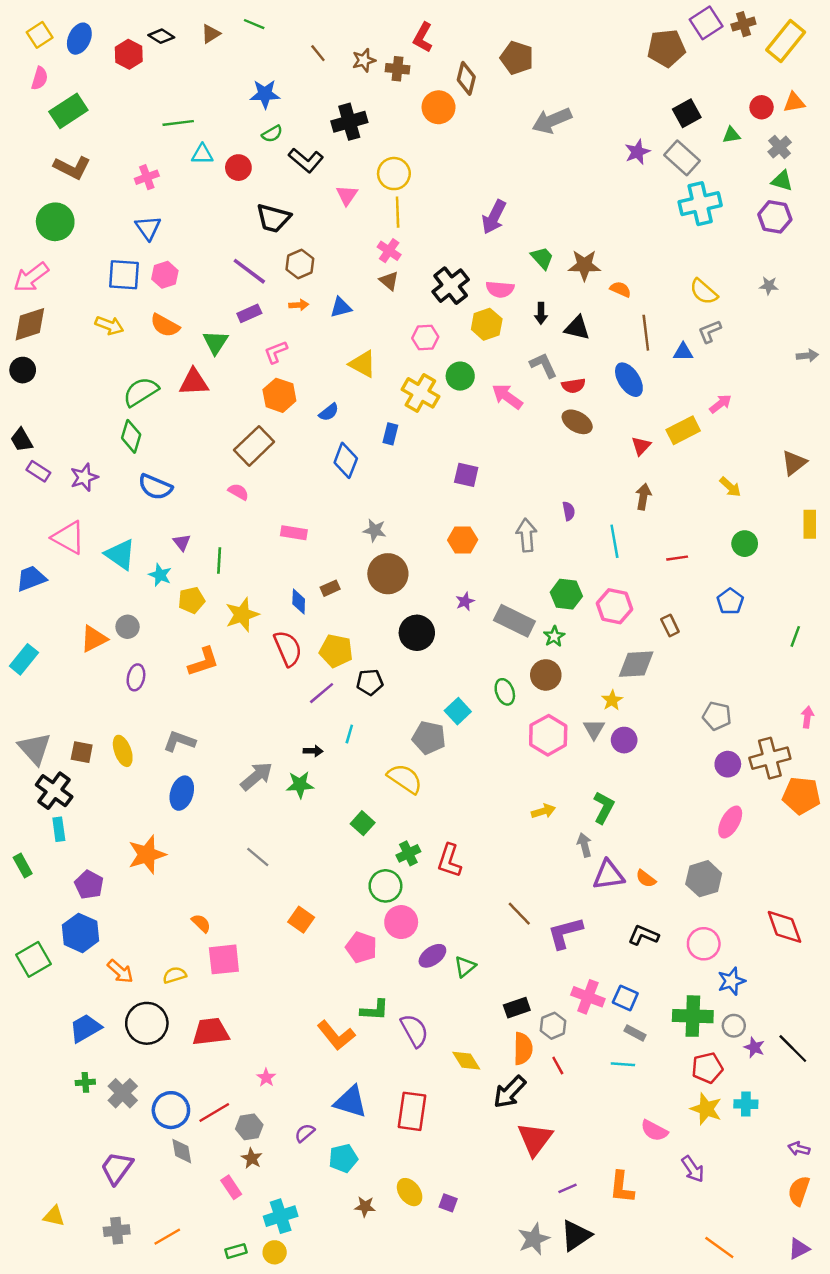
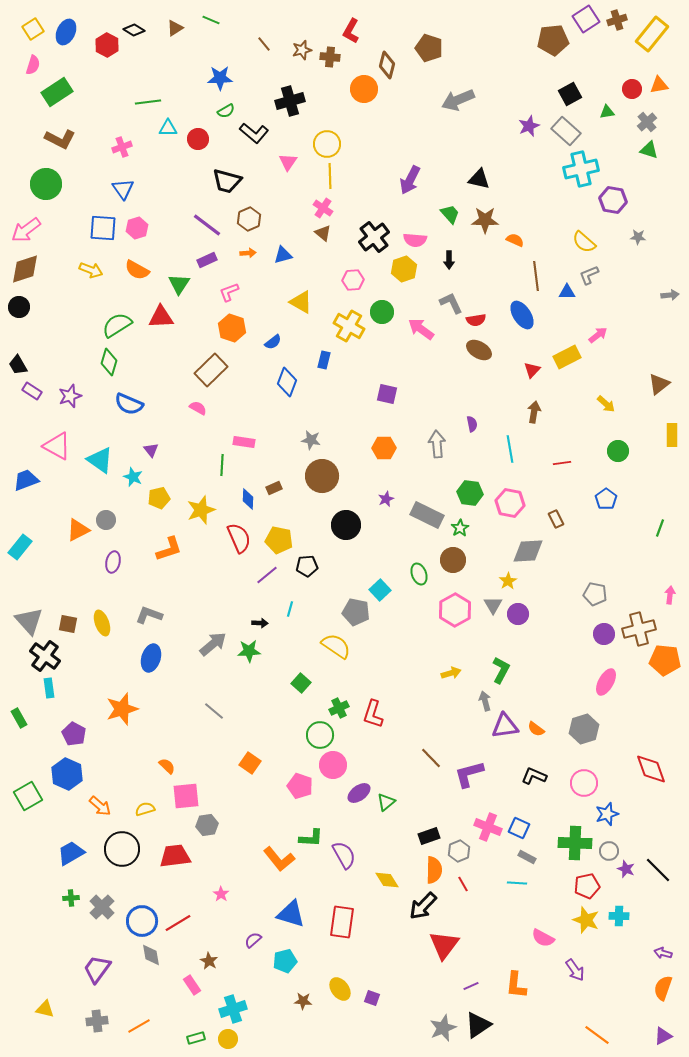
purple hexagon: (775, 217) -> (613, 200), moved
black triangle: (577, 328) -> (479, 179), moved
green line: (219, 560) -> (222, 465), moved
gray hexagon: (249, 1127) -> (207, 825), moved

